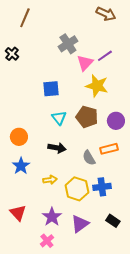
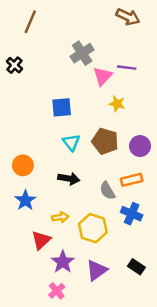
purple line: (105, 56) -> (127, 68), turned 42
yellow star: (97, 86) -> (117, 104), size x0.6
blue cross: (102, 187) -> (132, 214), moved, turned 30
red triangle: (18, 213) -> (41, 240), moved, turned 30

